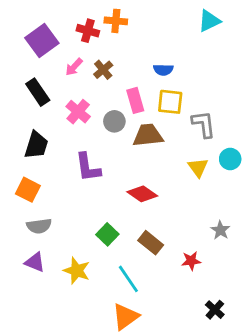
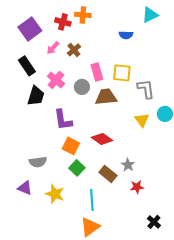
blue semicircle: (163, 70) -> (126, 35), moved
black trapezoid: (36, 145) -> (36, 96), moved
orange square: (28, 190) -> (71, 146), moved
gray semicircle: (39, 226) -> (38, 162), moved
gray star: (220, 230) -> (128, 165), moved
cyan line: (128, 279) -> (92, 200), turned 30

